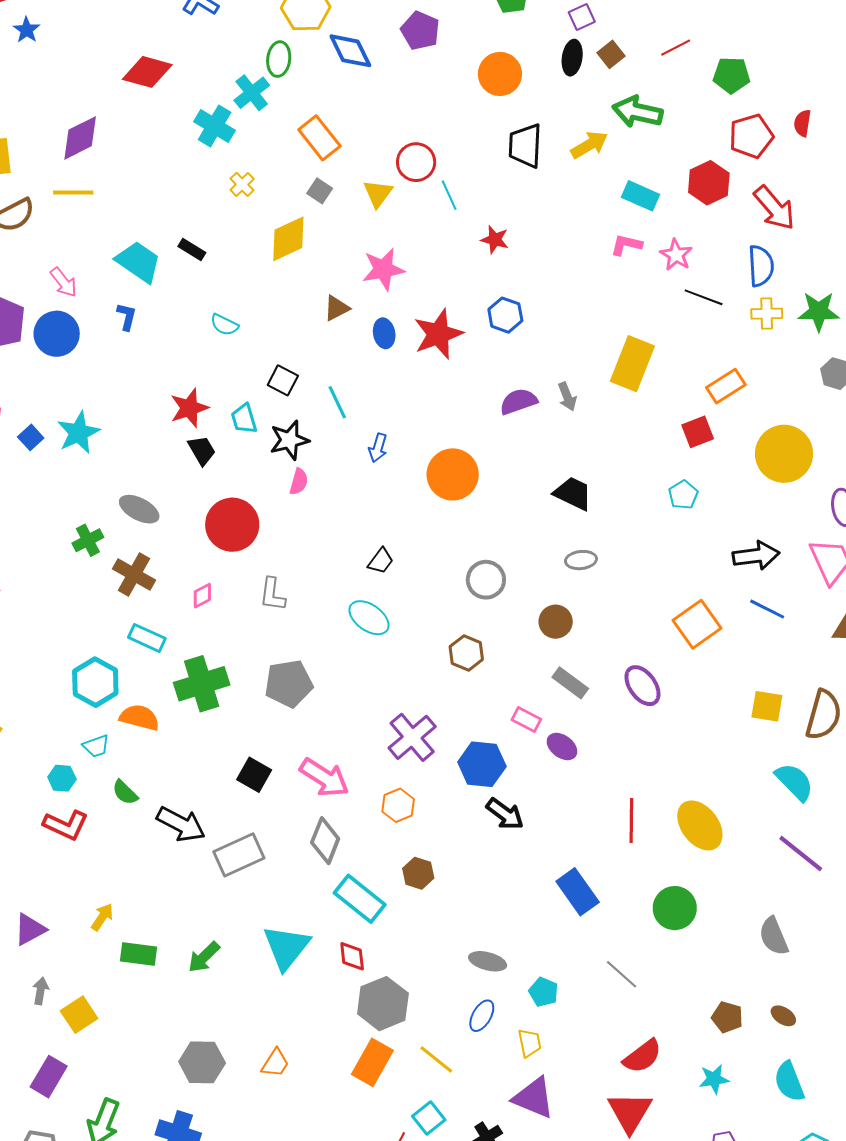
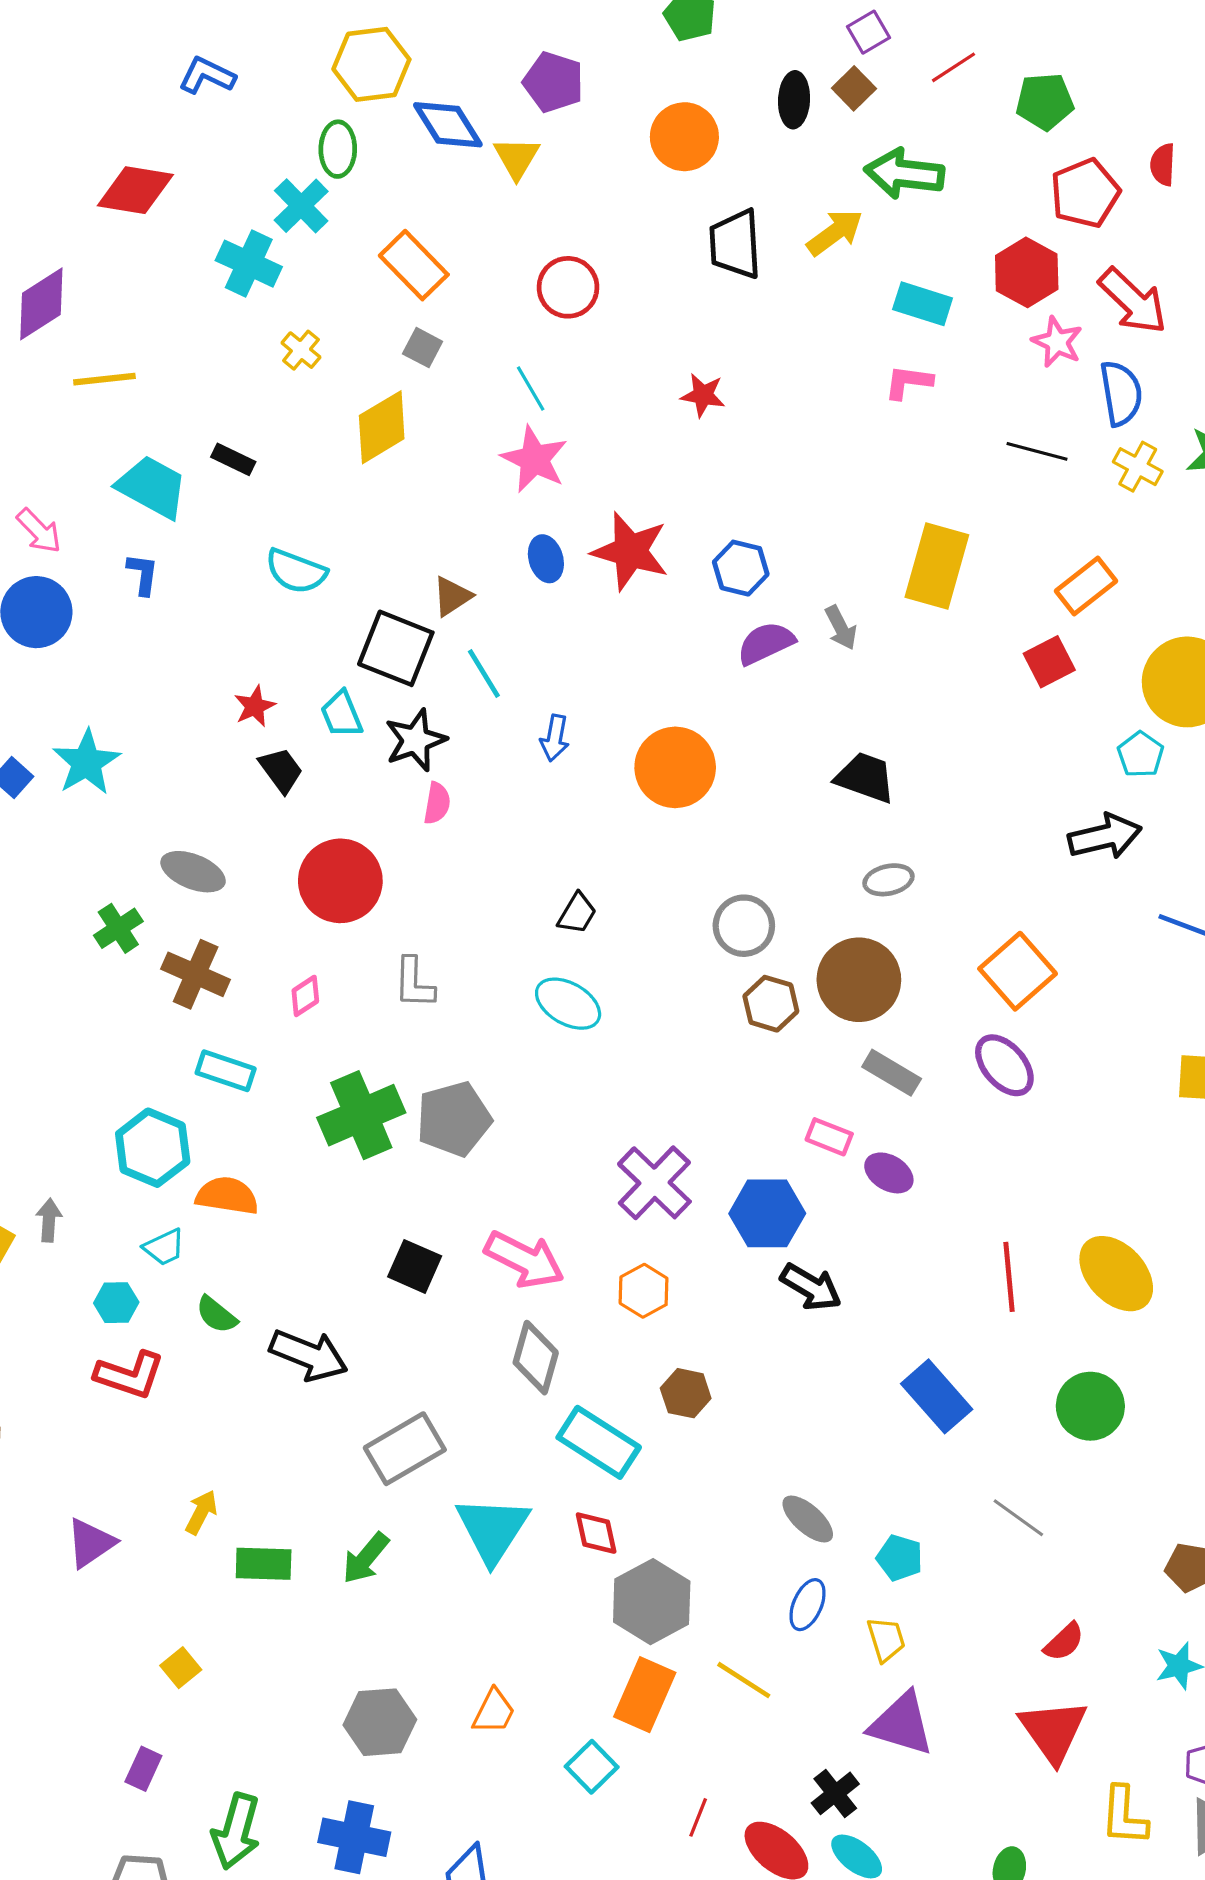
purple square: (582, 17) -> (869, 32), moved
yellow line: (73, 192) -> (104, 379), moved
yellow triangle: (378, 193) -> (517, 158), moved
cyan line: (449, 195) -> (531, 389), moved
pink star: (676, 255) -> (1057, 342), moved
pink star: (383, 269) -> (534, 459), turned -30
brown triangle: (337, 308) -> (452, 596), moved
yellow cross: (767, 314) -> (1138, 467), turned 36
blue hexagon: (505, 315) -> (741, 568), moved
cyan semicircle: (224, 325) -> (296, 571), size x1.4
red star: (438, 334) -> (630, 551), turned -30
black square: (283, 380) -> (396, 648), size x1.6
red star: (189, 408) -> (255, 706), size x0.7
cyan pentagon: (683, 495) -> (1141, 755), moved
black arrow: (756, 556) -> (1105, 836), moved
brown circle: (556, 622) -> (859, 980), size x1.6
orange square: (697, 624) -> (1018, 971), moved
brown hexagon: (466, 653) -> (771, 1004), moved
green cross: (202, 684) -> (361, 1115), moved
gray rectangle: (239, 855) -> (405, 1449), moved
gray ellipse: (488, 961) -> (808, 1519), turned 33
gray arrow: (41, 991) -> (49, 1220), moved
yellow square: (79, 1015) -> (181, 1668), size x0.7
red semicircle: (642, 1056) -> (1064, 1642), size x0.7
purple rectangle: (49, 1077) -> (143, 1769), size x0.7
cyan square: (429, 1118) -> (592, 1767), moved

